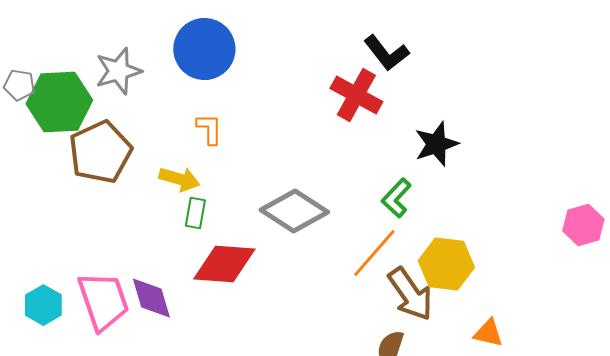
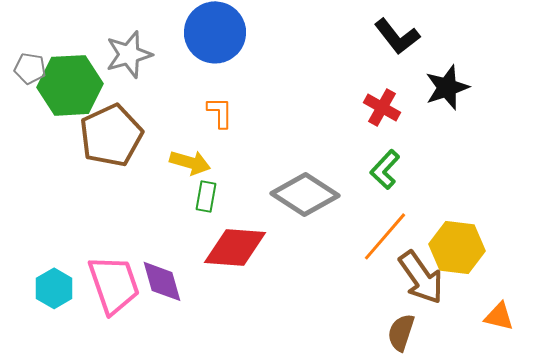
red cross: (356, 95) -> (382, 107), moved, size x0.7
black star: (436, 144) -> (447, 87), moved
green L-shape: (396, 198) -> (385, 169), moved

